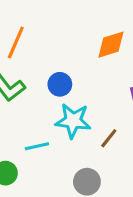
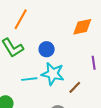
cyan line: (37, 146) -> (29, 79), moved

